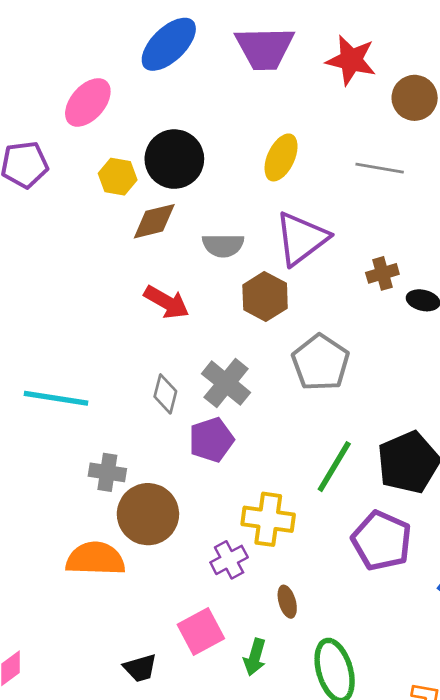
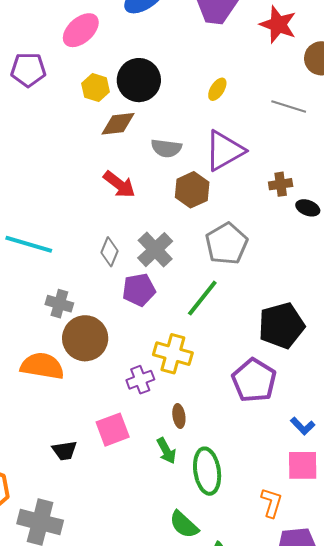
yellow ellipse: (281, 157) -> (217, 89), size x0.7
green line: (334, 467) -> (202, 298), moved
green arrow: (255, 657) -> (166, 451), moved, turned -52

